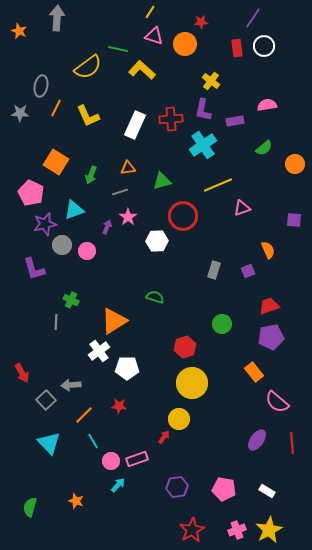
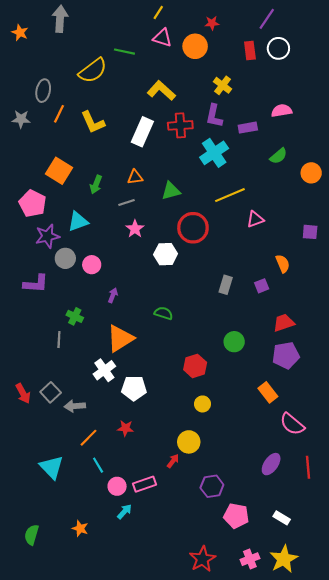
yellow L-shape: (142, 70) -> (161, 91), moved
purple arrow: (107, 227) -> (113, 295), moved
purple L-shape: (34, 269) -> (36, 284), turned -70
yellow circle: (192, 383) -> (202, 404), size x0.5
gray square: (46, 400) -> (51, 392), moved
purple hexagon: (177, 487) -> (212, 486), moved

